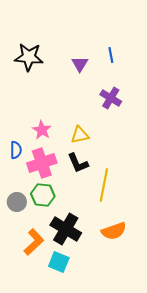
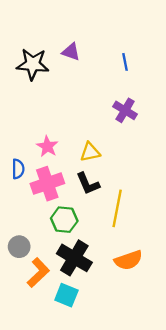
purple triangle: (80, 64) -> (71, 52), moved, turned -42
green hexagon: (43, 195) -> (64, 220), moved
gray circle: (17, 202) -> (19, 247), moved

